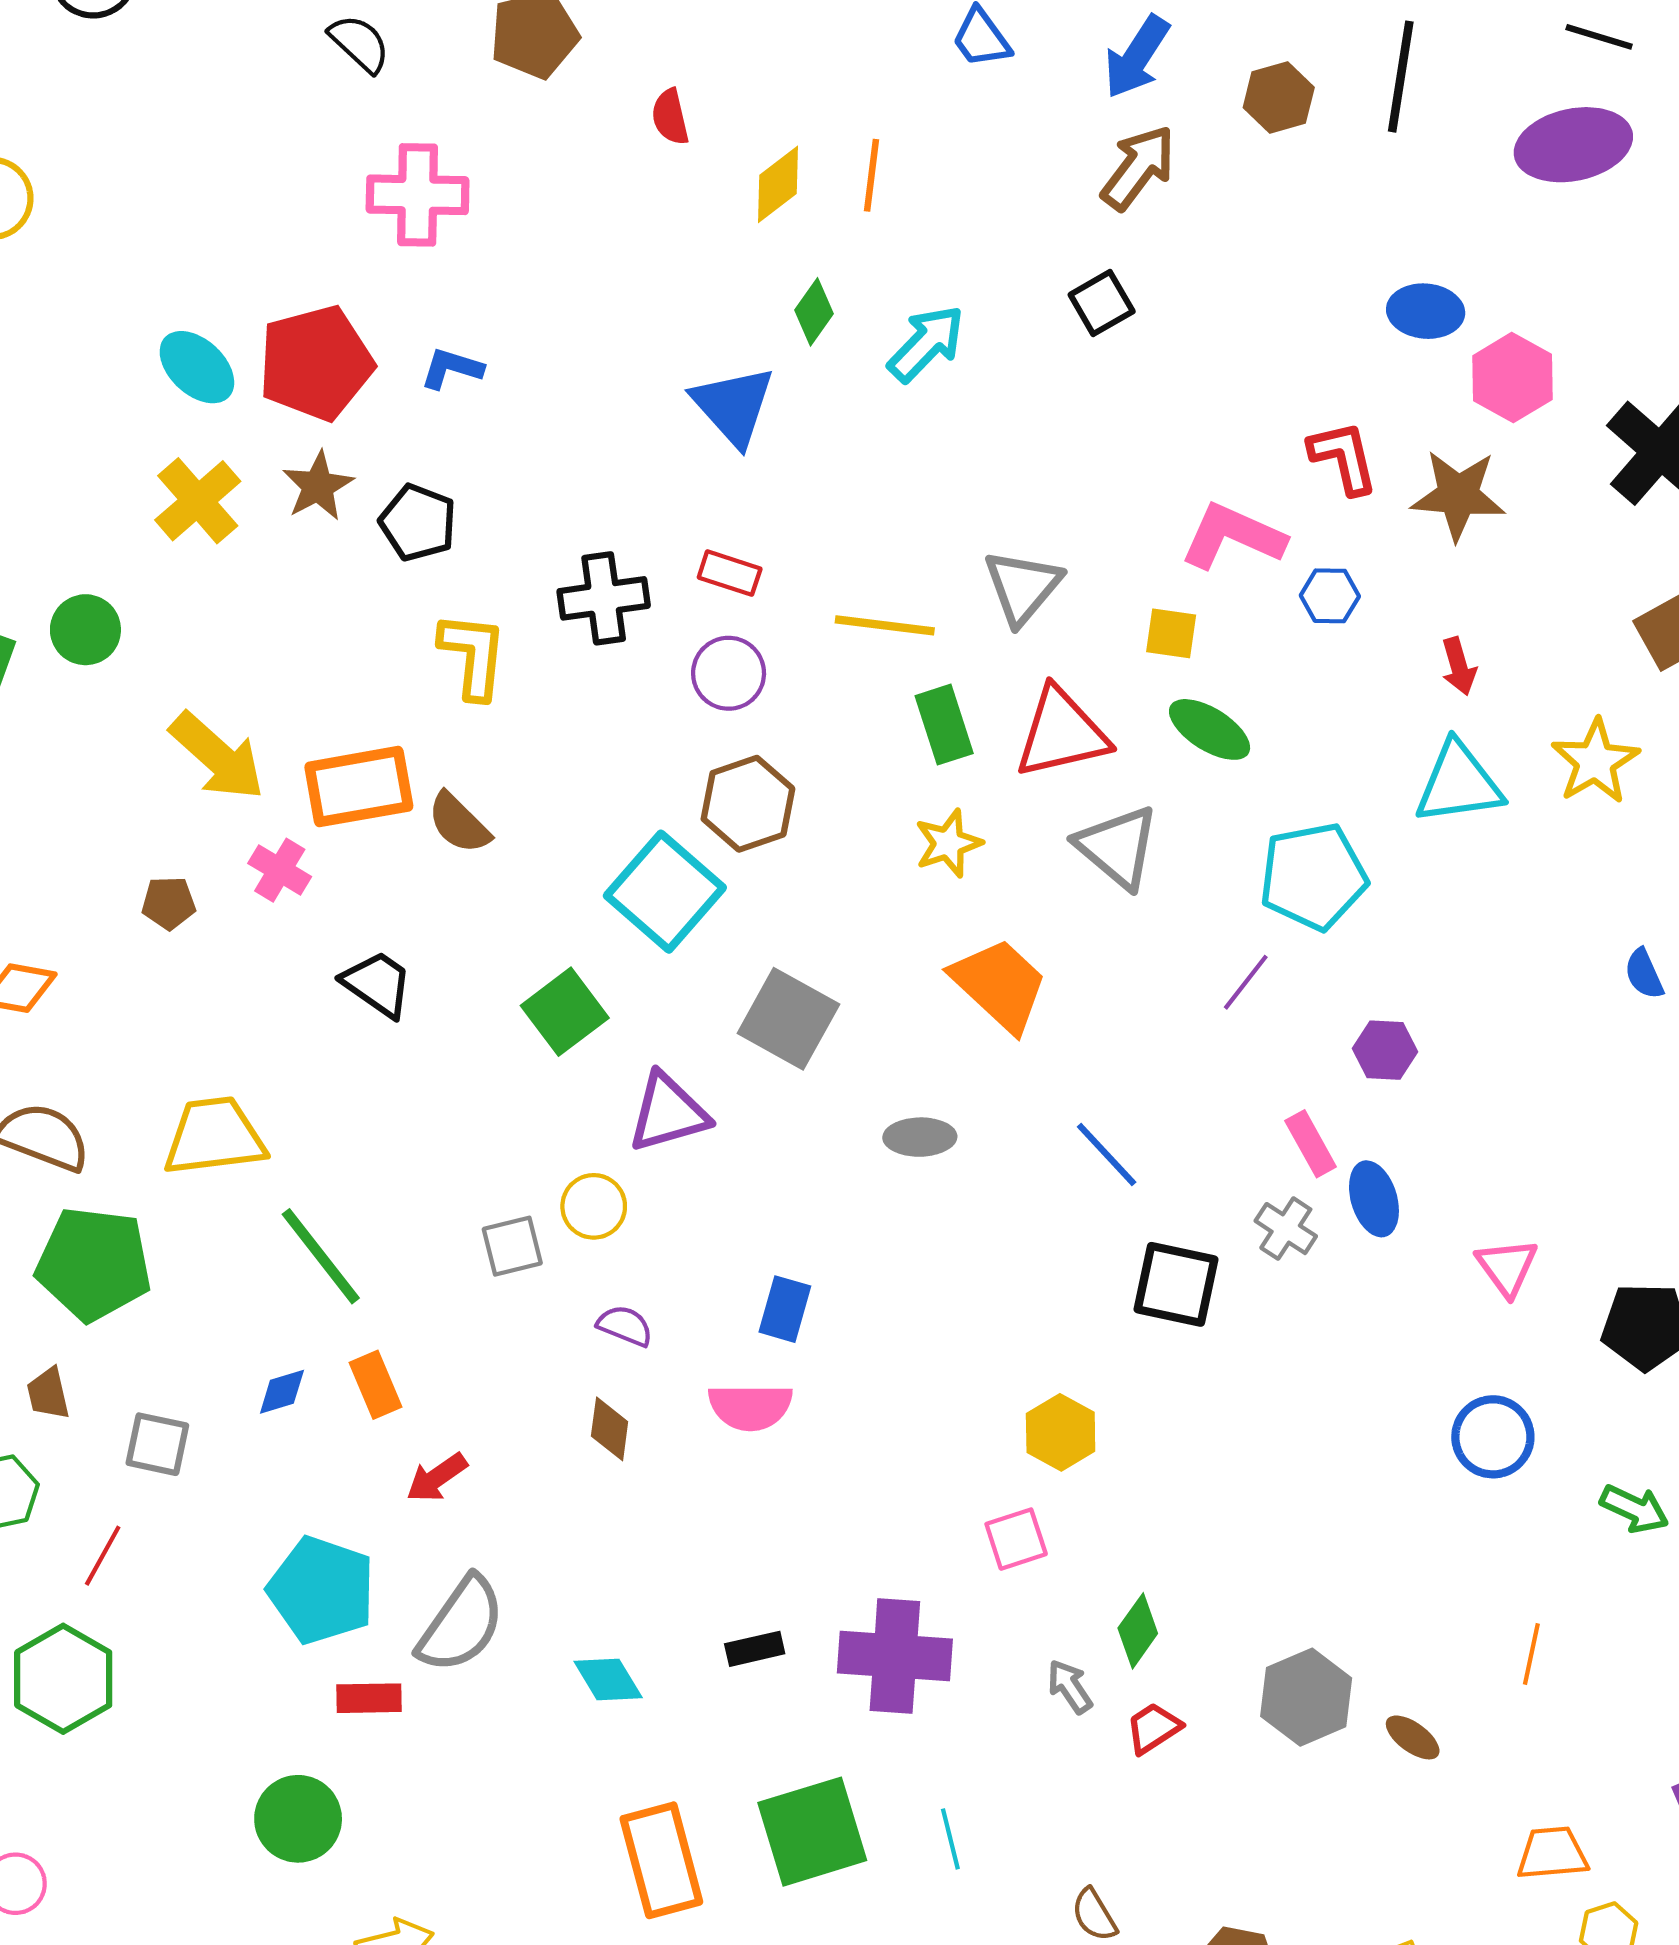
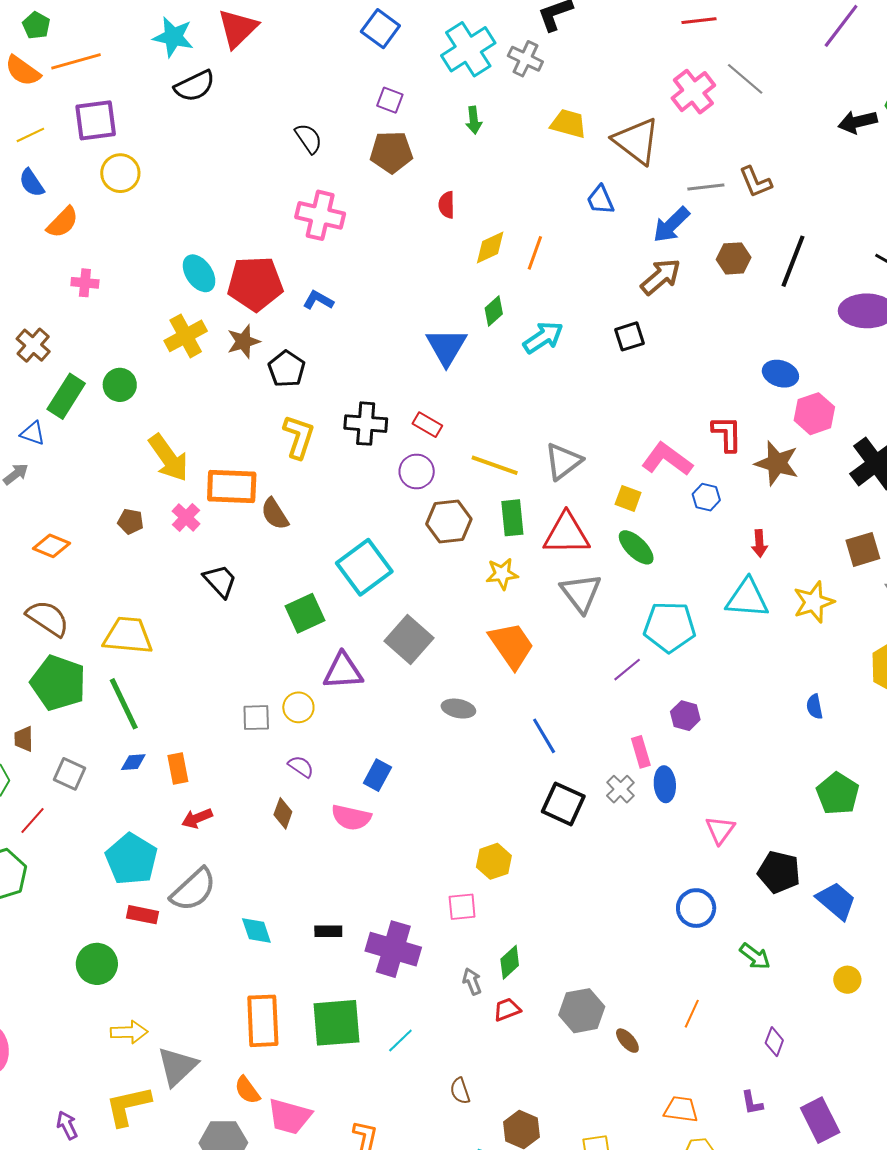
brown hexagon: (748, 804) -> (449, 521), moved
green line: (321, 1256) -> (124, 704), moved
cyan line: (950, 1839) -> (400, 1041), turned 48

